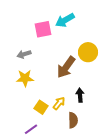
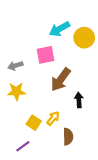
pink square: (43, 29) -> (45, 55), moved
yellow circle: (88, 52) -> (84, 38), moved
black arrow: (80, 95) -> (79, 100), moved

